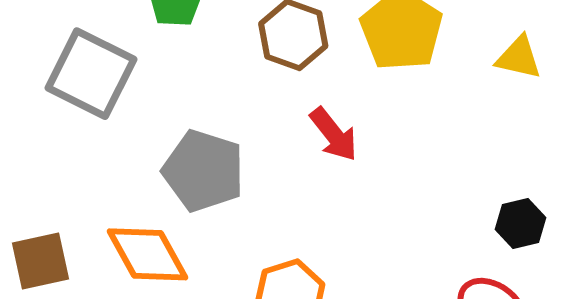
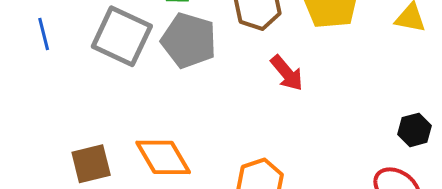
gray pentagon: (203, 171) -> (189, 40), moved

